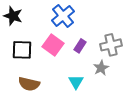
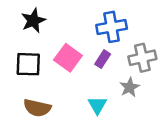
black star: (13, 16) -> (33, 21), moved, turned 30
blue cross: (63, 16) -> (112, 27), moved, turned 30

